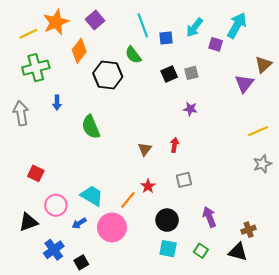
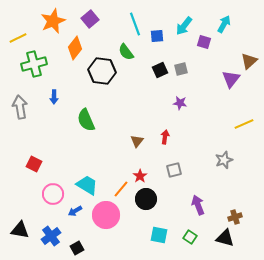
cyan arrow: (237, 25) -> (224, 24), size x0.7
yellow line: (28, 34) -> (18, 38), moved
gray star: (262, 164) -> (224, 160), moved
black circle: (167, 220) -> (146, 199), moved
black triangle: (28, 222) -> (20, 230), moved, turned 30

